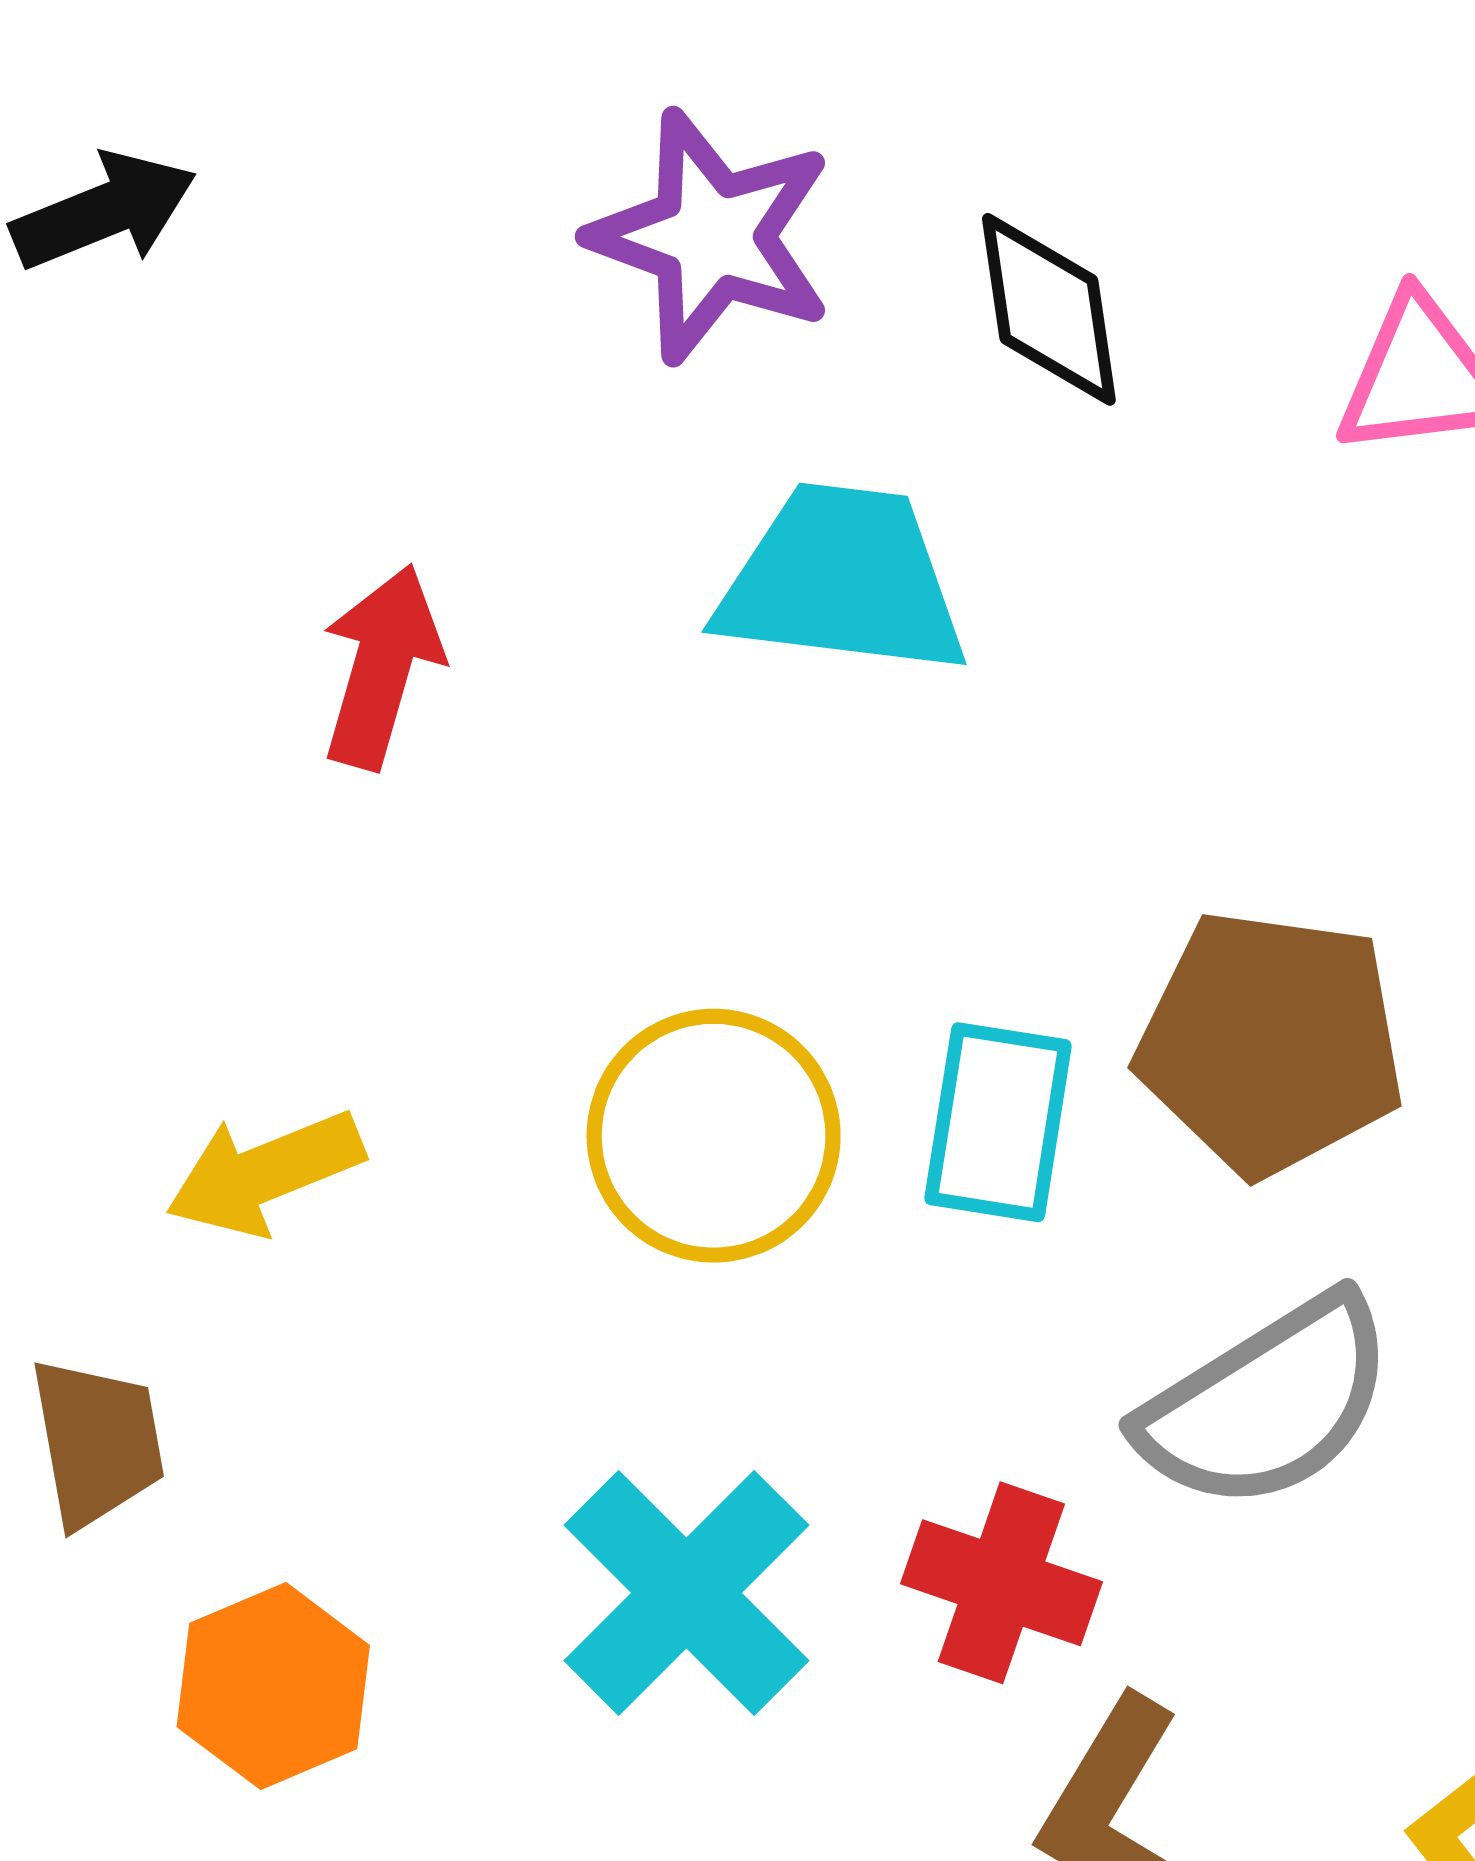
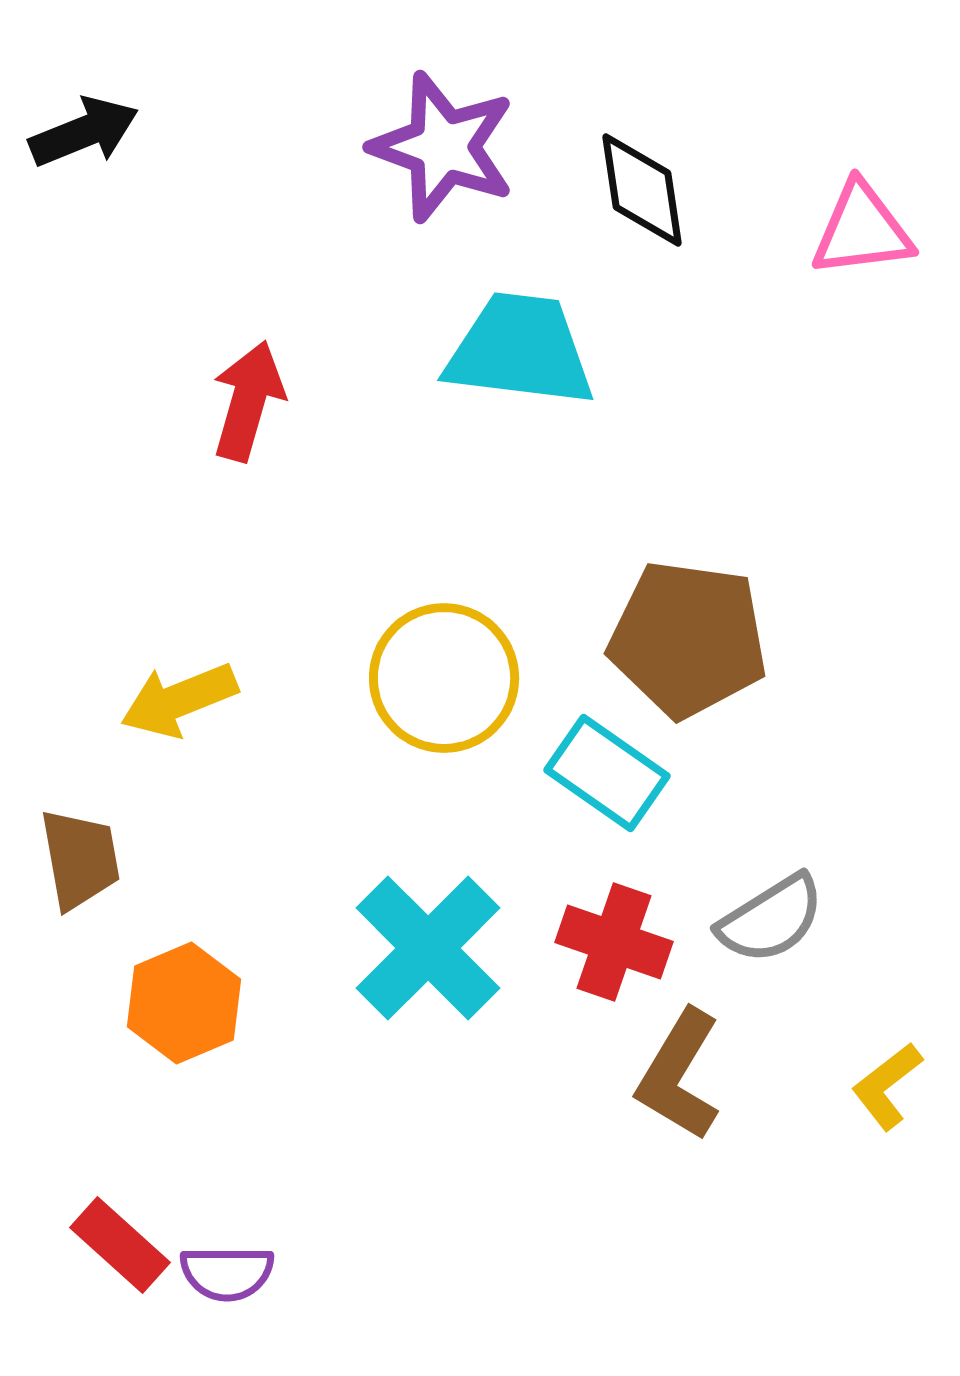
brown pentagon: (1271, 1043) -> (688, 639), moved
cyan rectangle: (998, 1122) -> (607, 773), moved, turned -64
gray semicircle: (1267, 1403) -> (771, 919), moved, size x0.7

